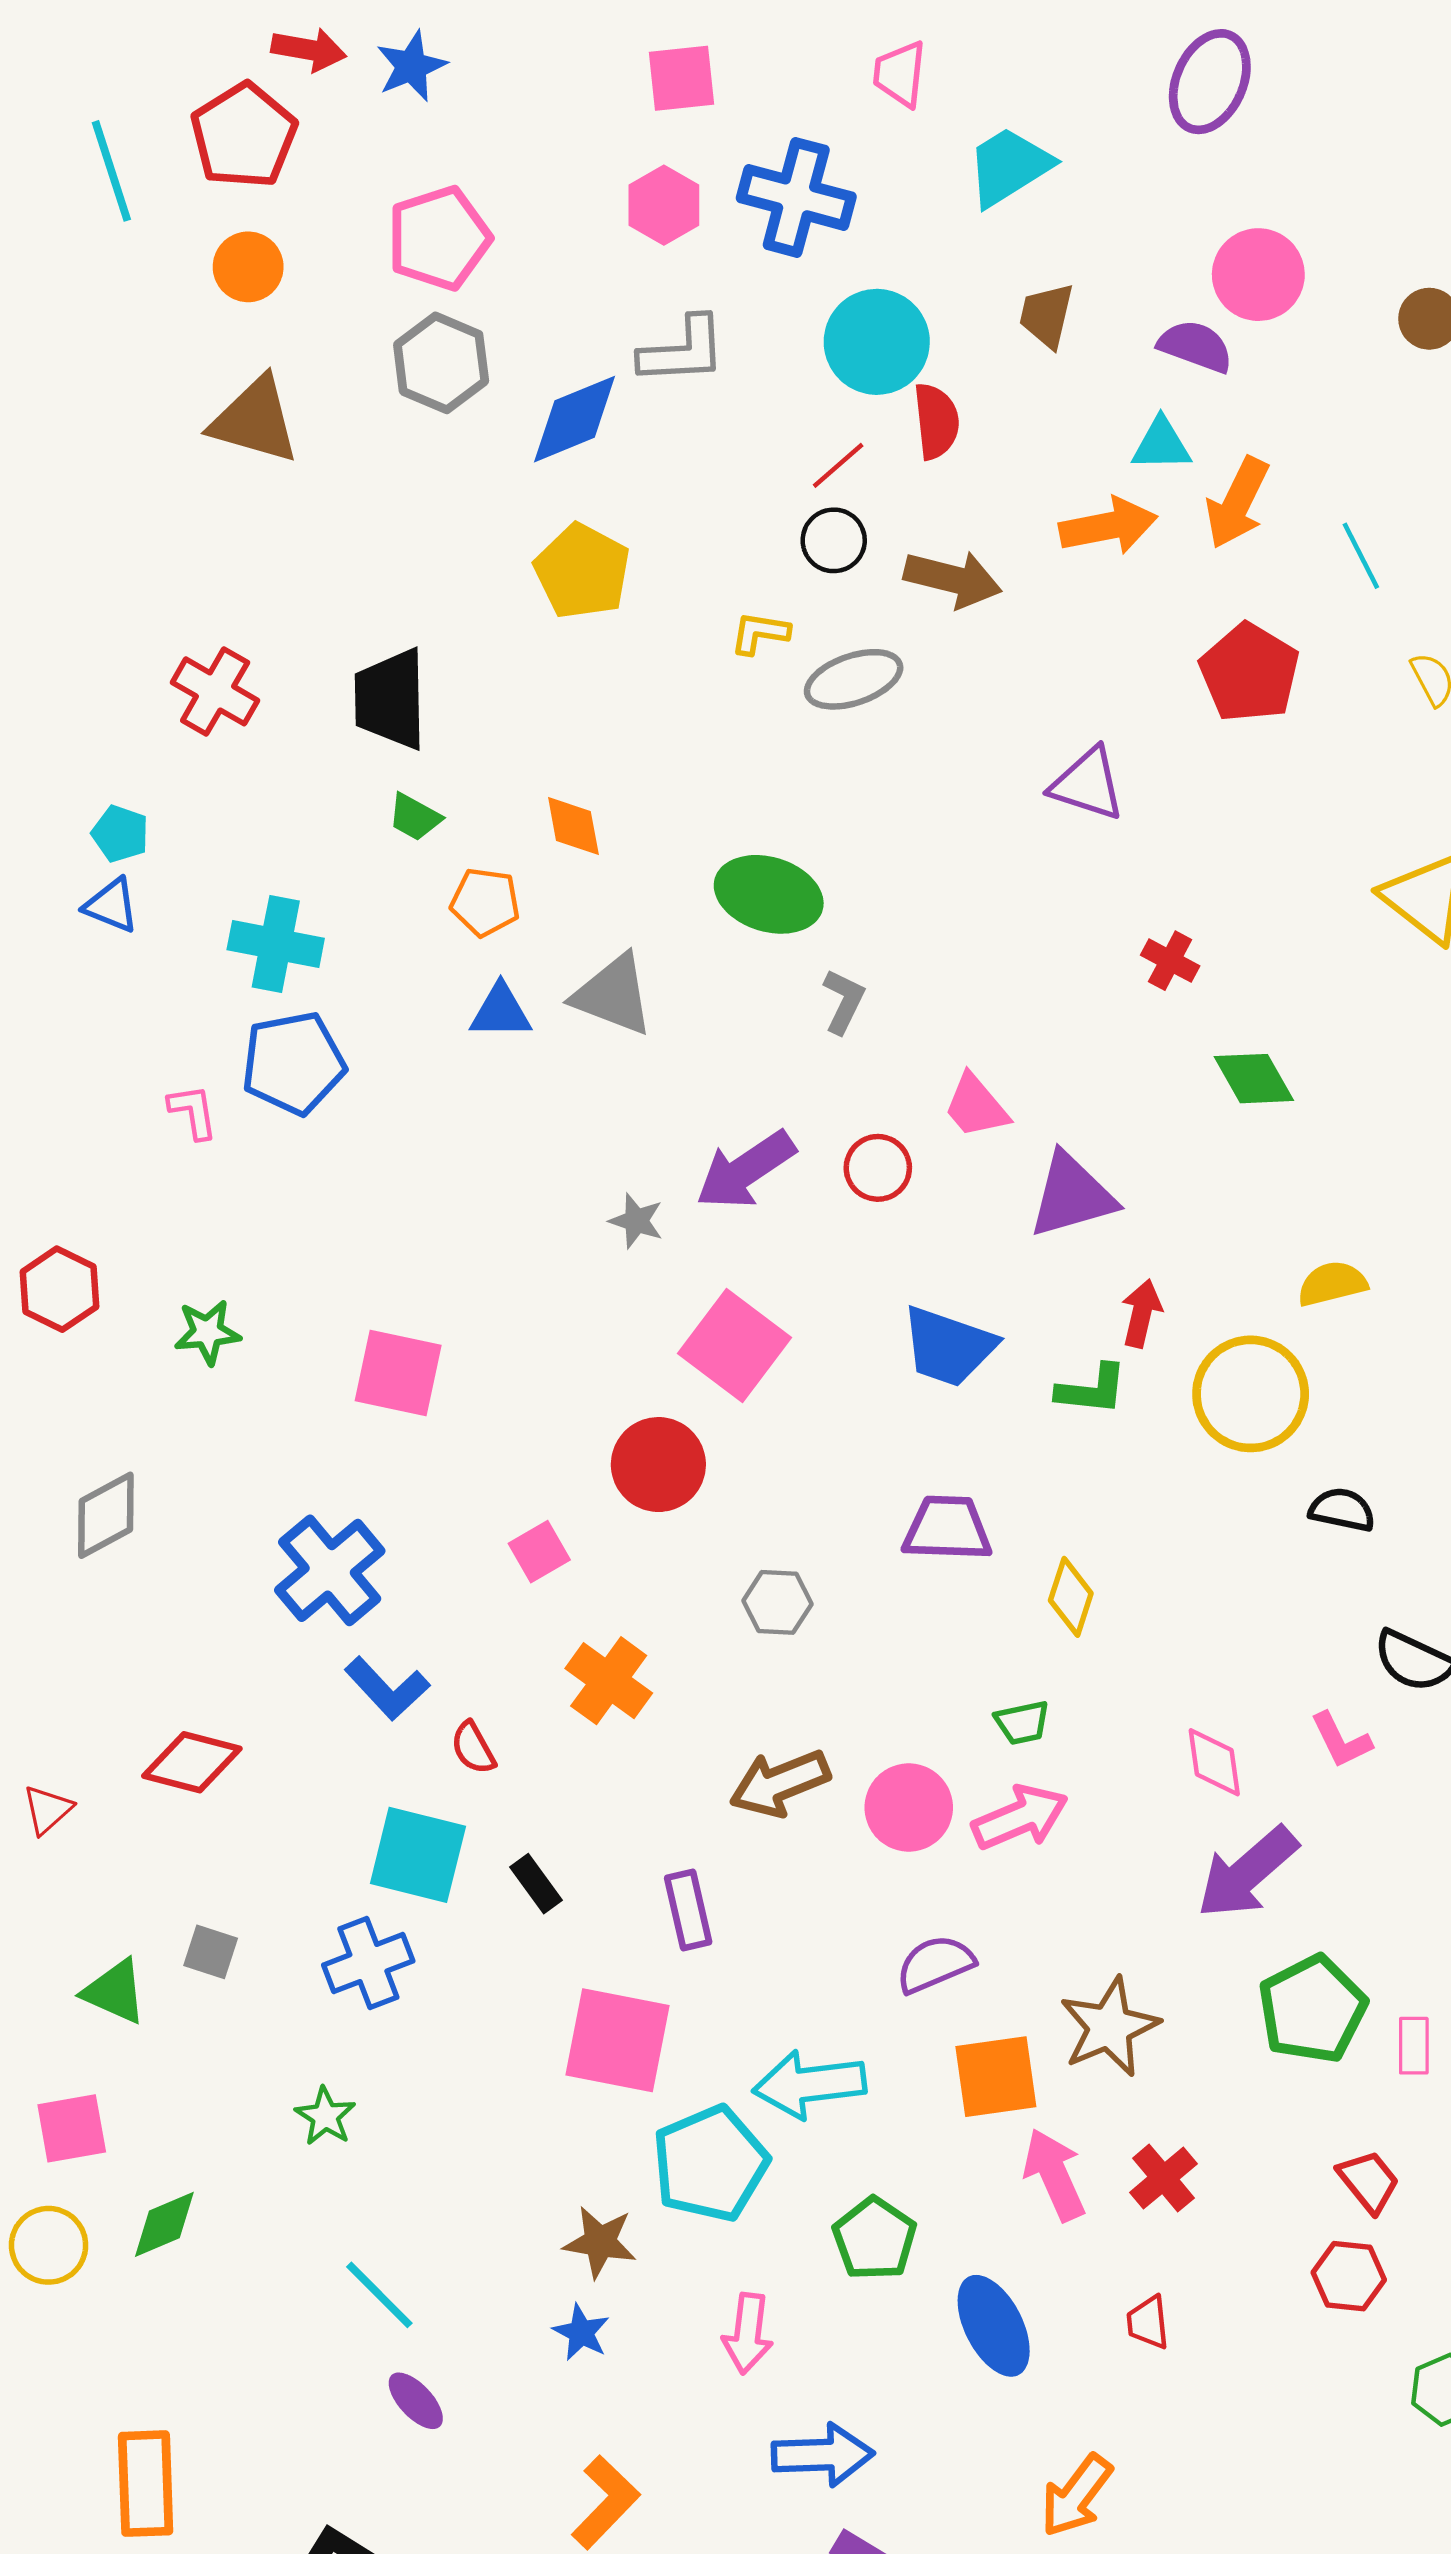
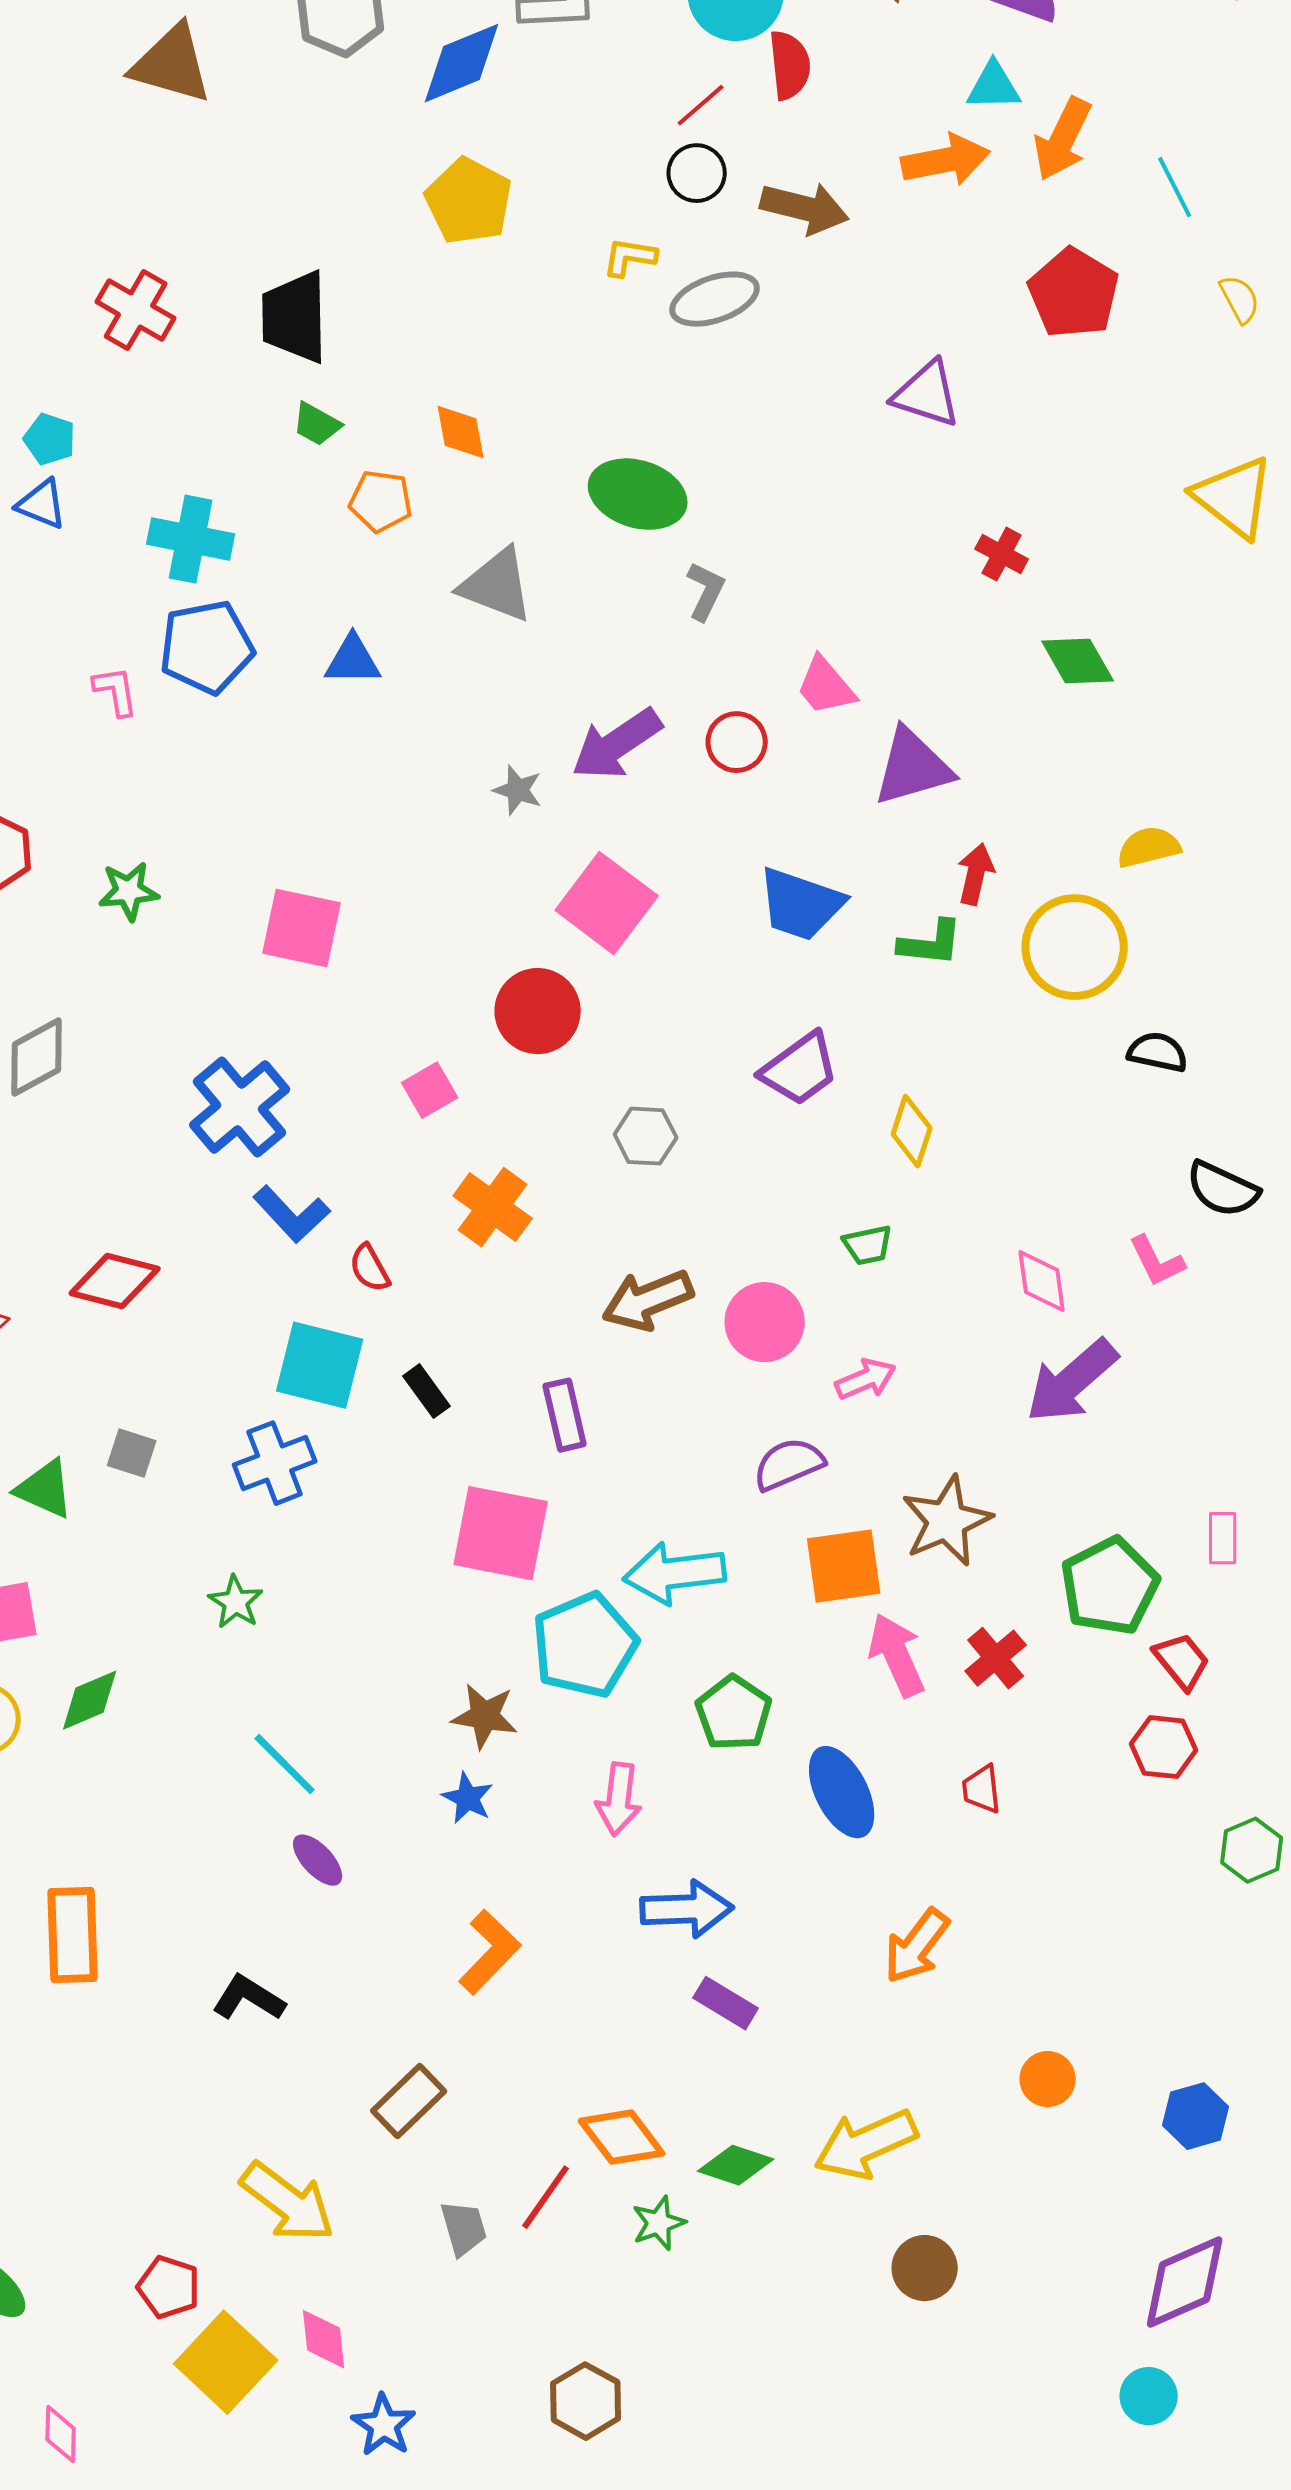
blue triangle: (501, 1011) -> (353, 660), moved
purple trapezoid: (947, 1528) -> (800, 1069), turned 142
pink arrow: (1020, 1817) -> (866, 1379), moved, size x0.7
green pentagon: (1312, 2009) -> (1110, 1586), moved

